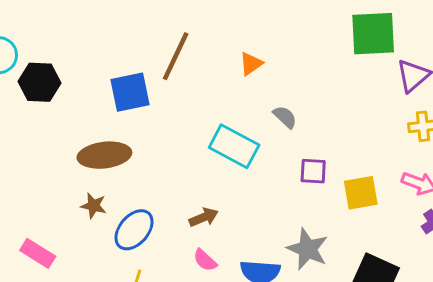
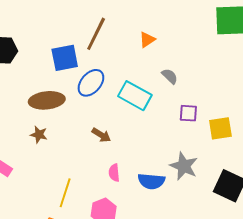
brown arrow: (204, 217) -> (101, 135), moved, turned 54
blue ellipse: (134, 230) -> (91, 83), moved
pink semicircle: (205, 260) -> (114, 173), turned 42

